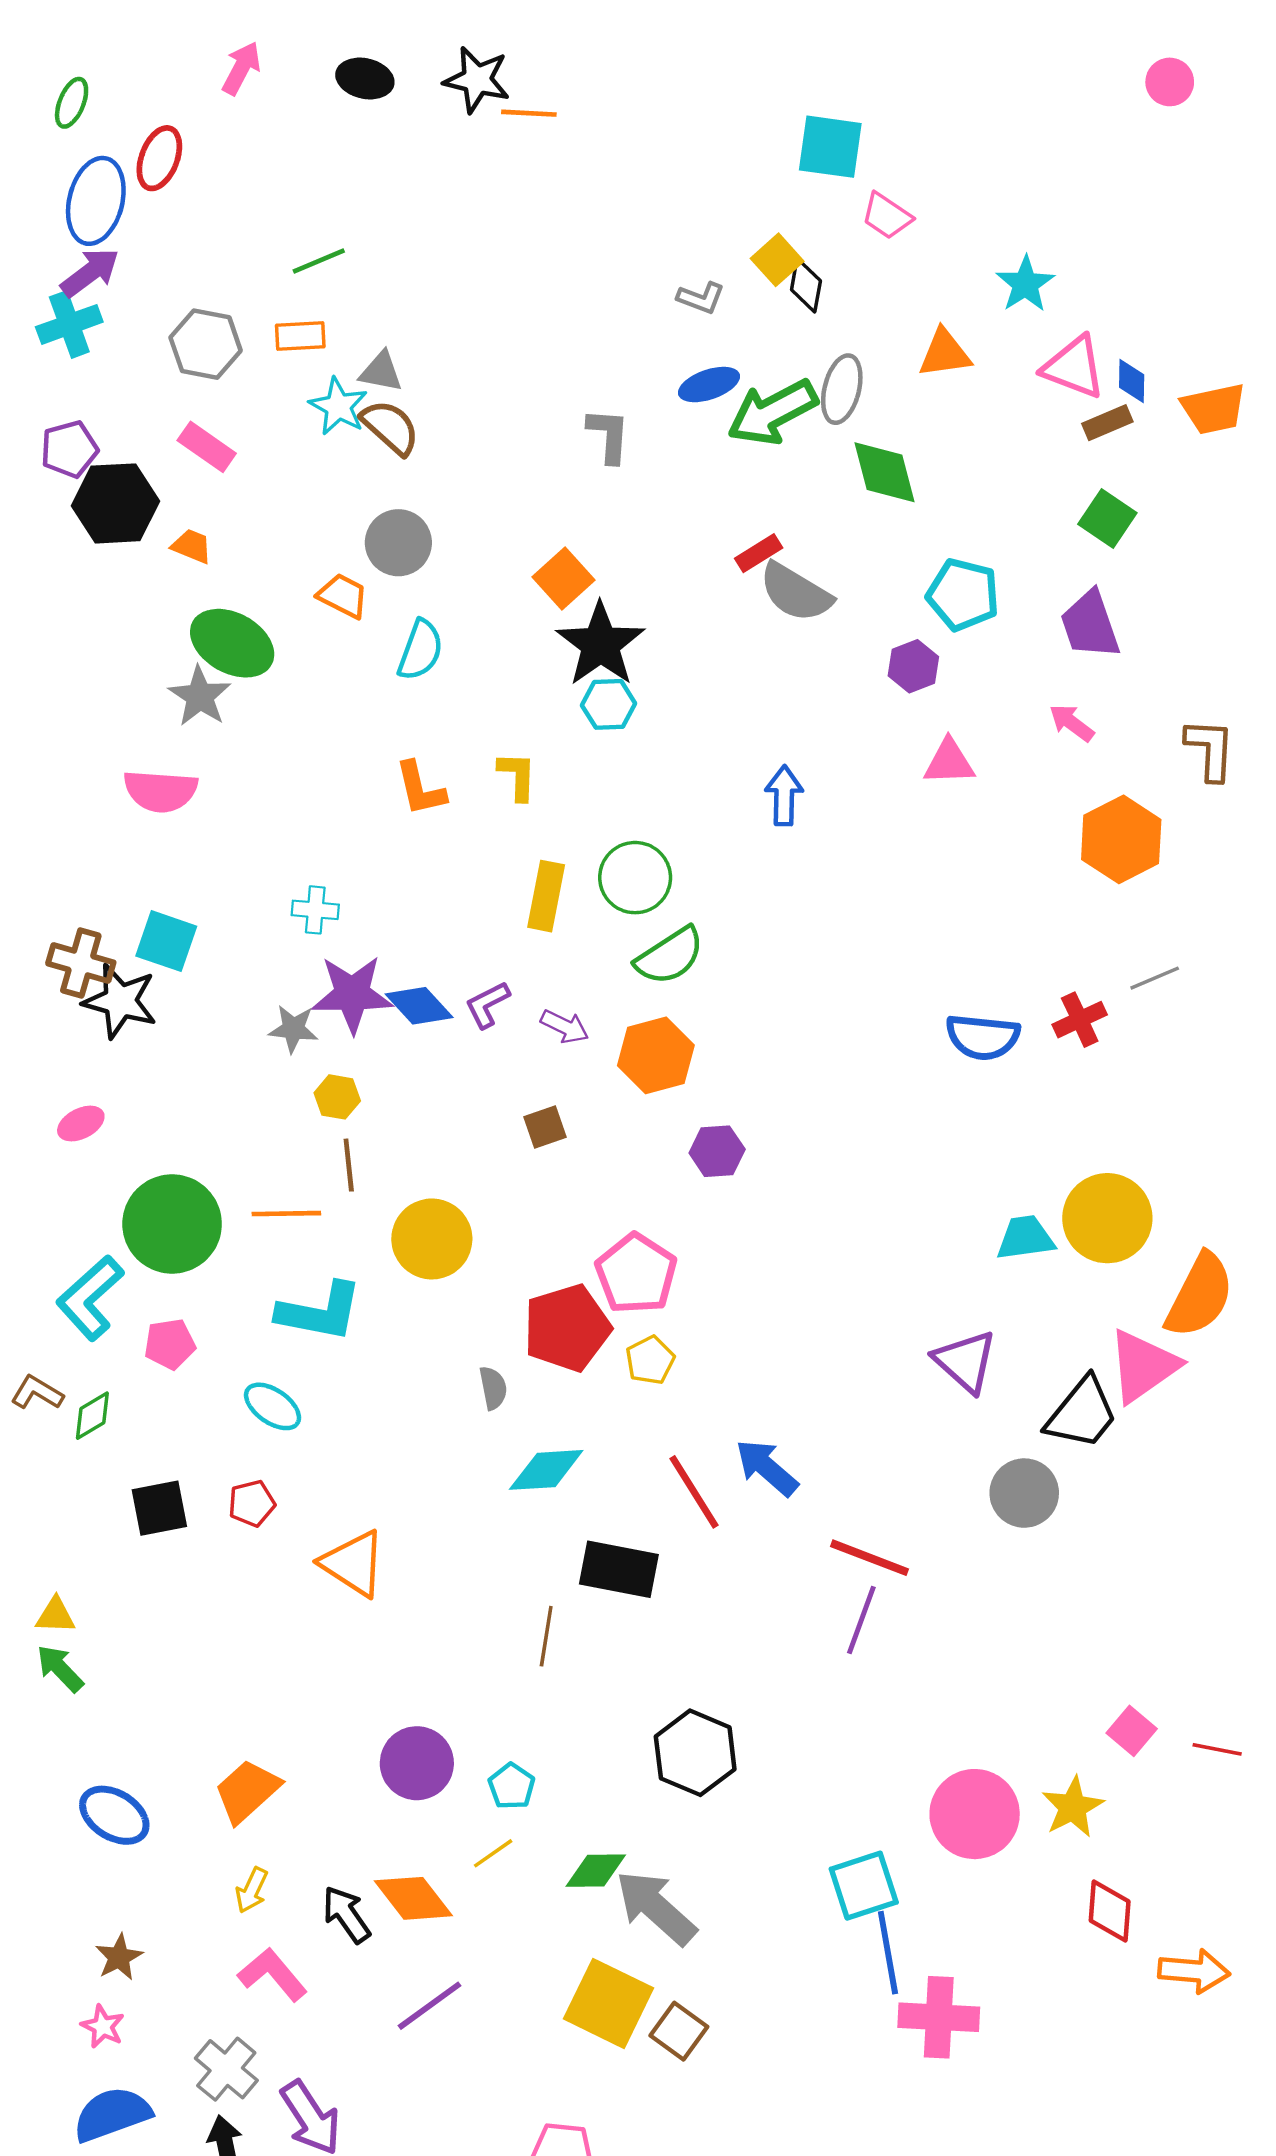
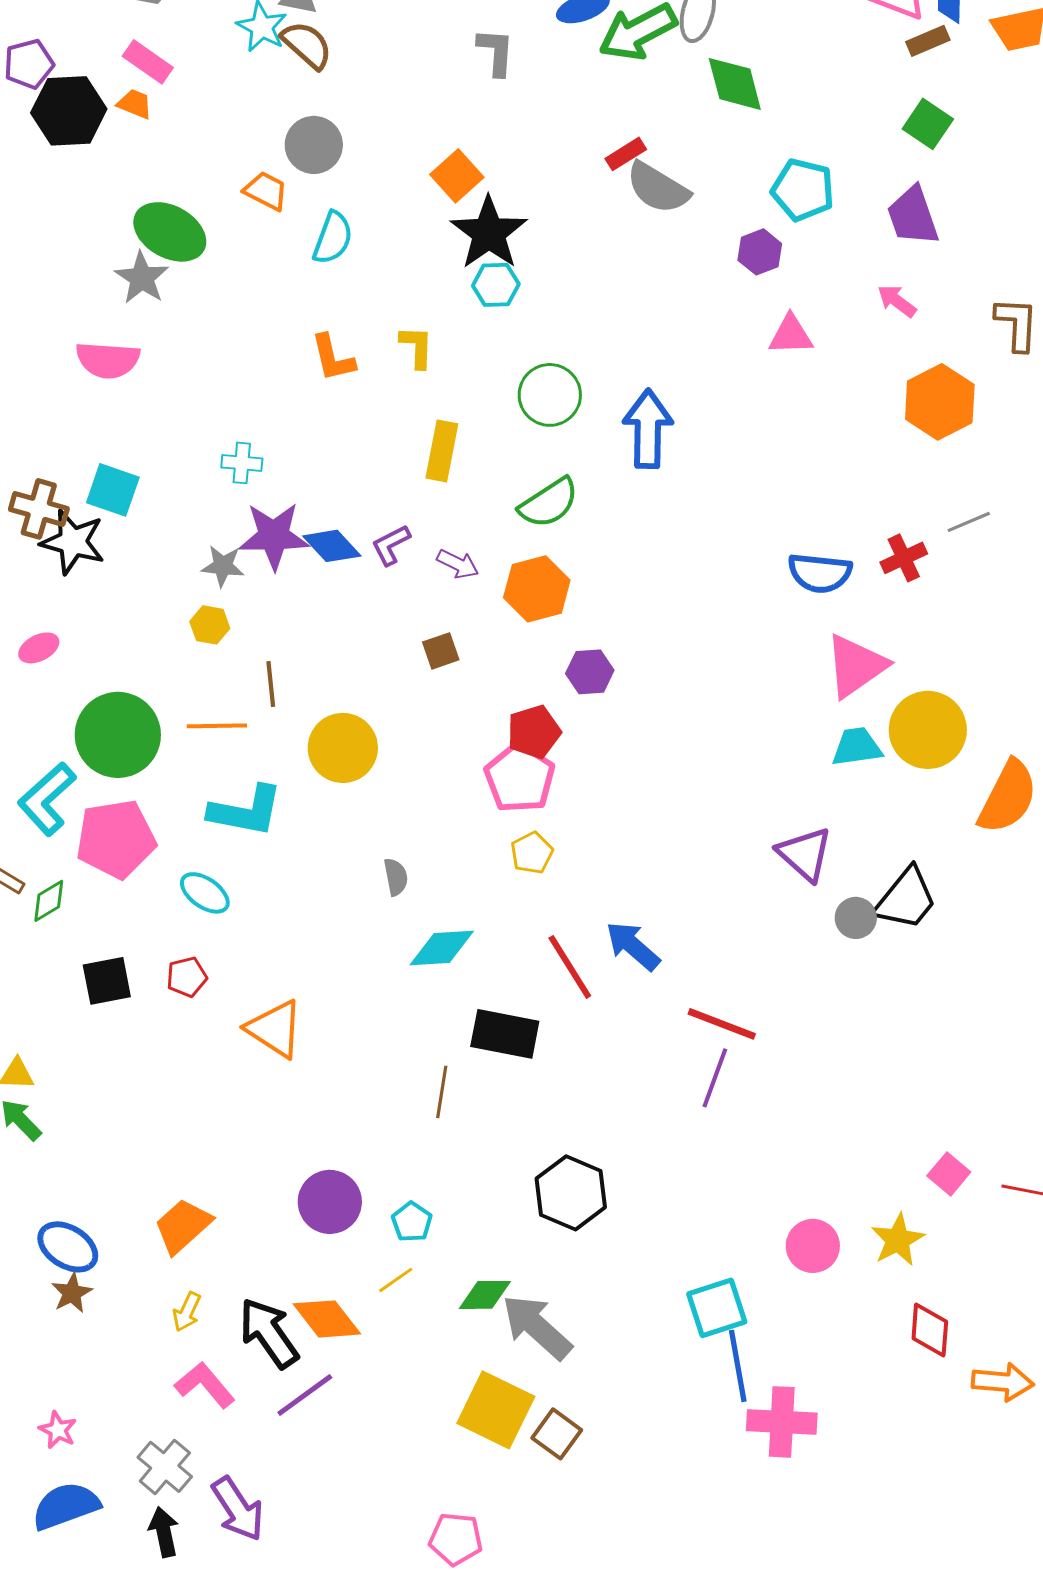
orange trapezoid: (192, 546) -> (135, 104), moved
blue arrow: (784, 796) -> (648, 429), moved, size x1.5
green circle: (635, 878) -> (550, 395), moved
yellow hexagon: (337, 1097) -> (210, 625), moved
red pentagon: (567, 1328) -> (534, 732), moved, size x0.7
pink pentagon: (170, 1344) -> (116, 839), size x1.8
pink triangle: (1143, 1366) -> (856, 666), moved
gray circle: (1024, 1493) -> (856, 918), moved, size x0.7
pink circle: (975, 1814) -> (813, 1246), size x0.7
black arrow: (346, 1914) -> (269, 1333), size x1.4
brown star: (119, 1957) -> (72, 1293), moved
purple line: (430, 2006) -> (305, 1395), moved

